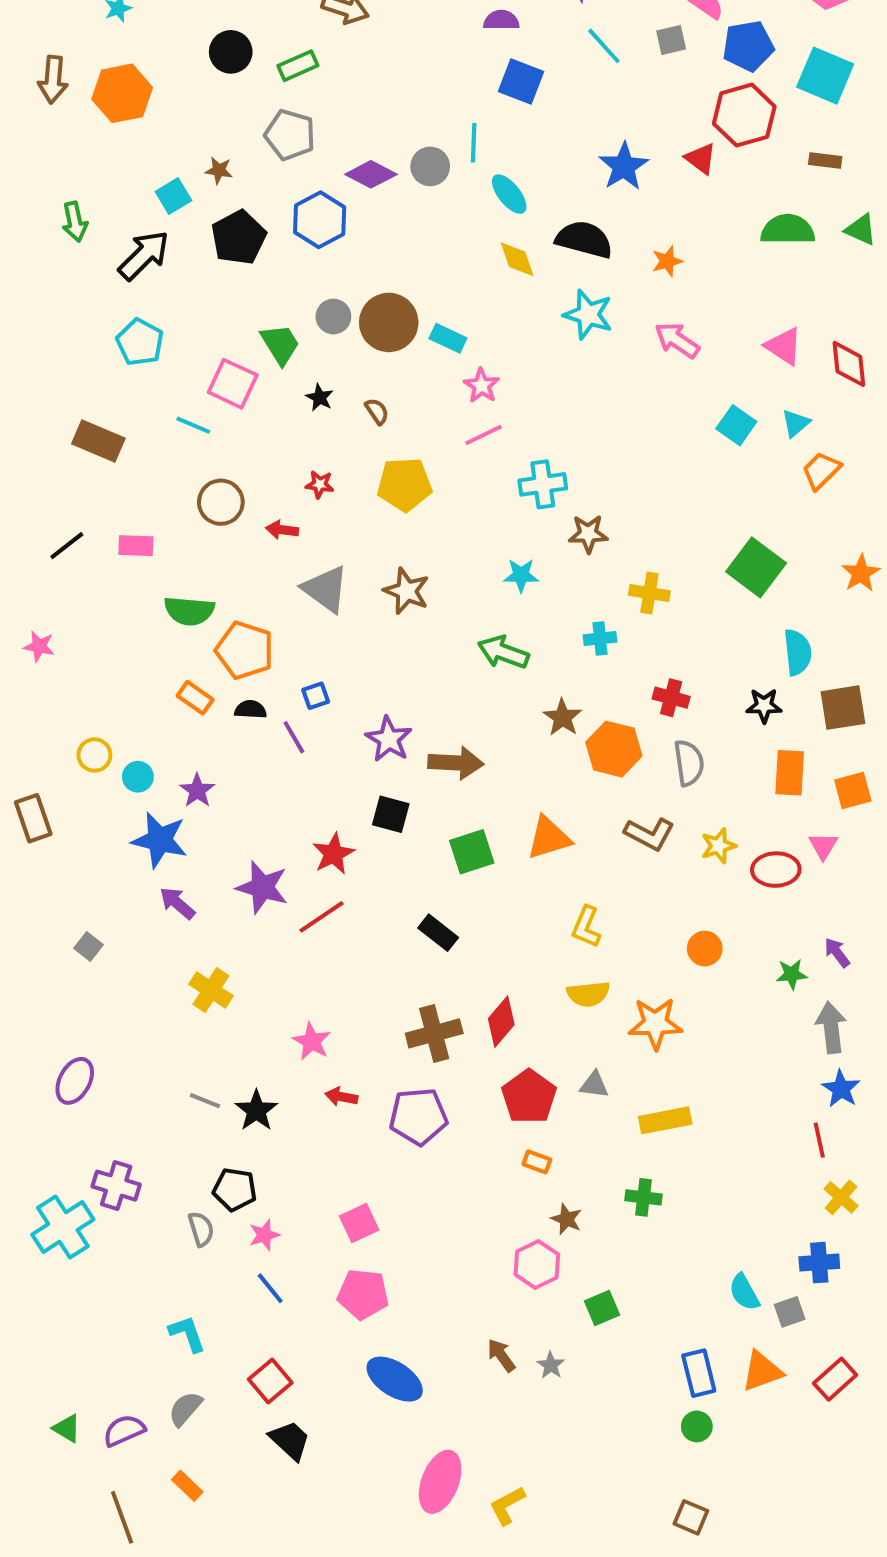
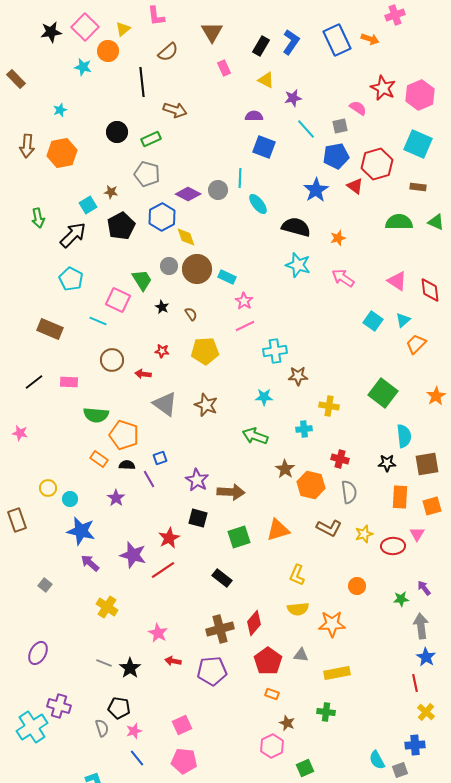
blue pentagon: (748, 46) -> (336, 156), moved
yellow diamond: (517, 259) -> (186, 237), moved
purple star: (197, 791) -> (116, 498), moved

